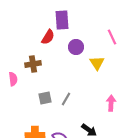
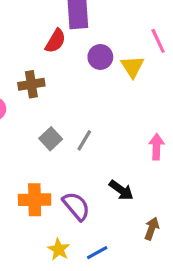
yellow triangle: (97, 63) -> (132, 67), moved
gray square: (45, 98) -> (51, 139), turned -32

